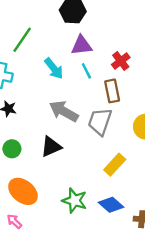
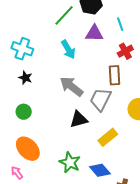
green line: (22, 40) -> (64, 15), moved
cyan line: (86, 71) -> (120, 24), moved
black triangle: (51, 147) -> (79, 119), moved

